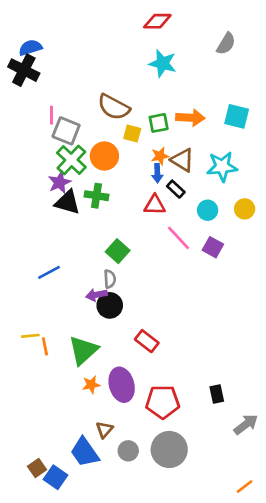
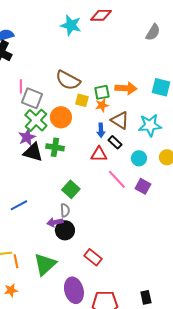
cyan star: (163, 63) -> (71, 25), moved
orange star: (160, 156) -> (102, 105), moved
orange star: (91, 385) -> (11, 290), moved

